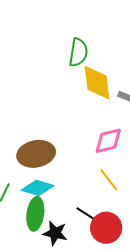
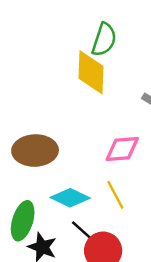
yellow diamond: (97, 83) -> (91, 72), moved
cyan diamond: (38, 188) -> (70, 198), moved

